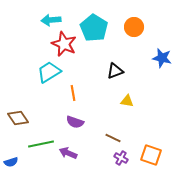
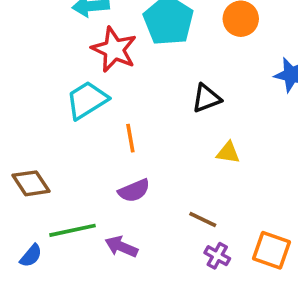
purple semicircle: (75, 122) -> (134, 191), turned -42
blue semicircle: (11, 162) -> (31, 256), moved, turned -32

